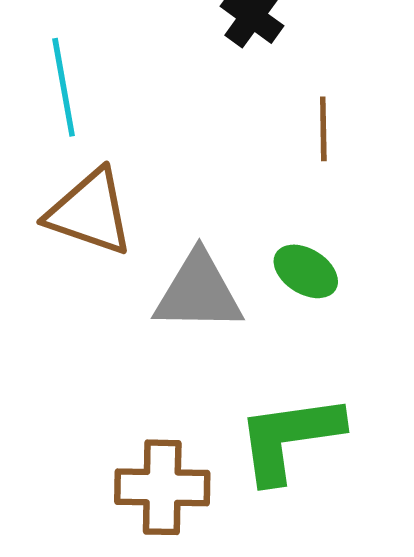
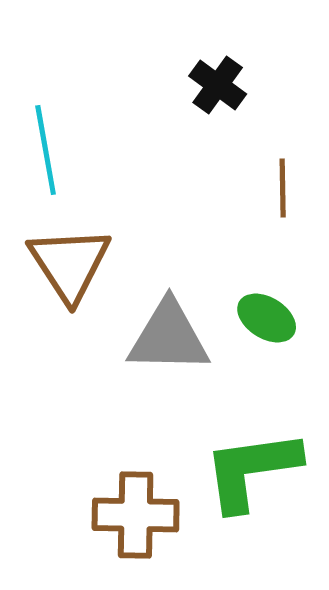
brown triangle: (90, 212) -> (70, 264), turned 38

